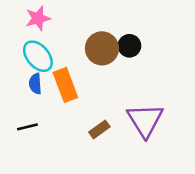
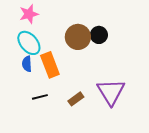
black line: (27, 127) -> (40, 97), moved

